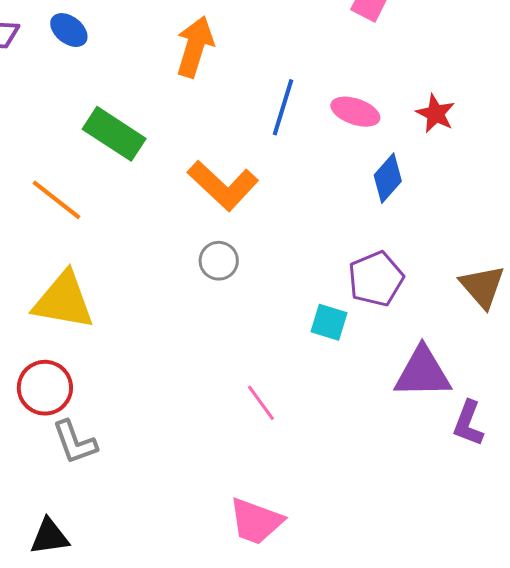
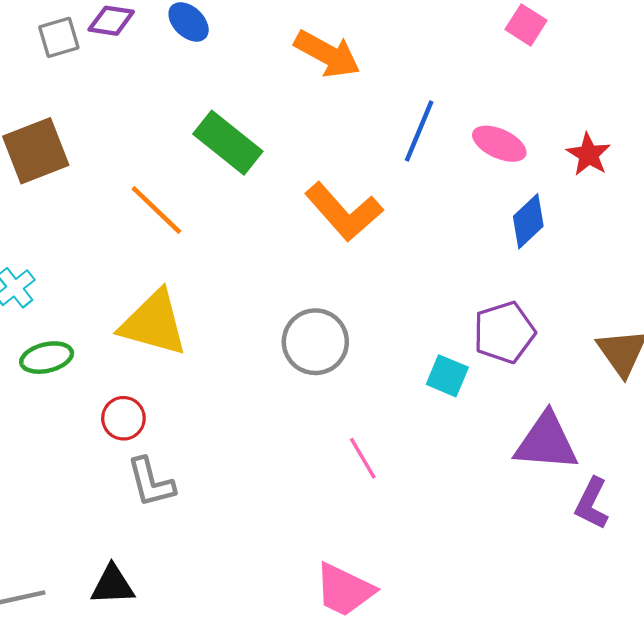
orange arrow: (195, 47) -> (327, 54), turned 96
gray circle: (219, 261) -> (315, 342), moved, size x1.5
red circle: (45, 388) -> (123, 418), size x0.7

